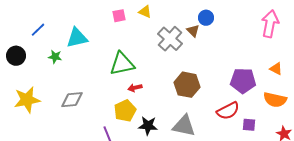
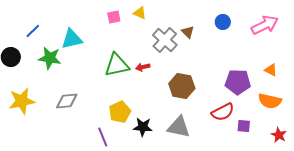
blue circle: (206, 18) -> (223, 22), moved
pink arrow: (270, 24) -> (265, 25), turned 52
green star: (55, 57) -> (50, 58), size x1.6
red arrow: (135, 88) -> (143, 67), moved

